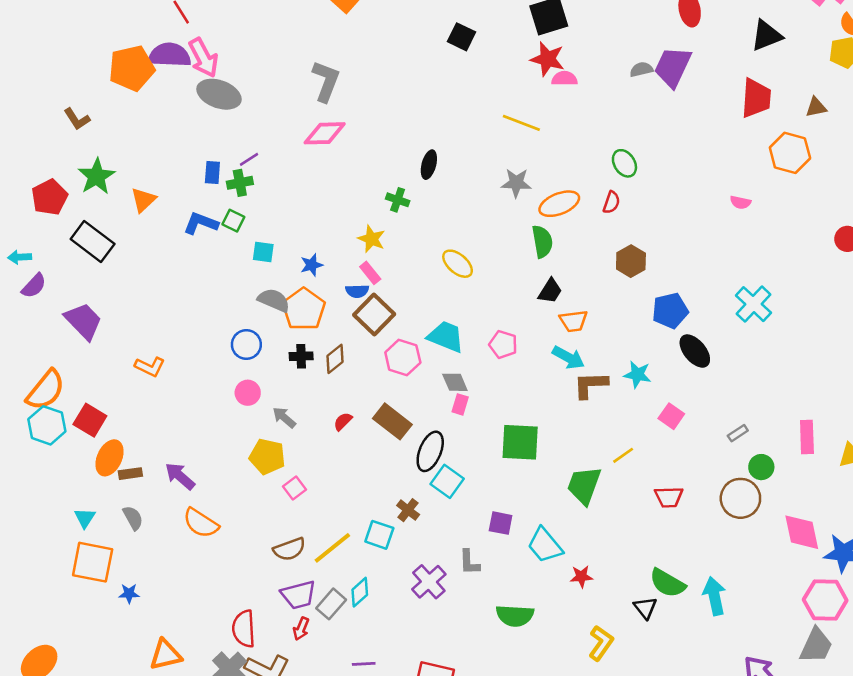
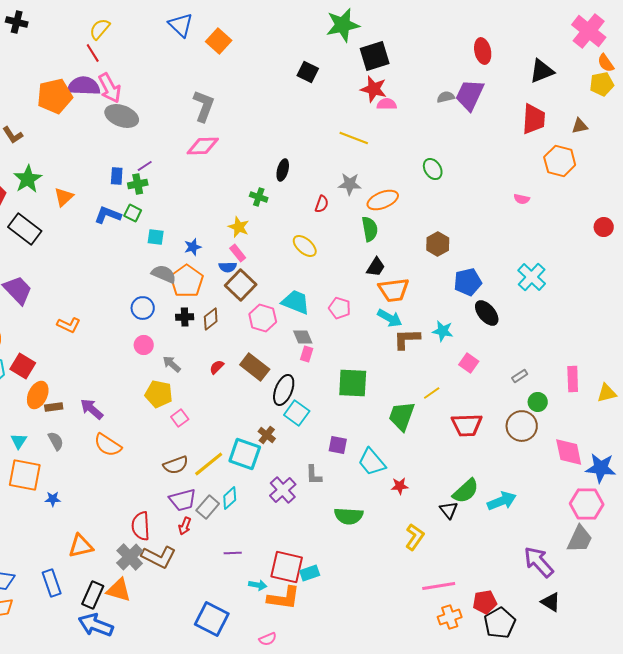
red semicircle: (611, 202) -> (322, 204), moved
orange trapezoid: (574, 321) -> (394, 290), size x1.4
red trapezoid: (669, 497) -> (467, 425), size x1.4
cyan square: (379, 535) -> (245, 454), size x1.4
green semicircle: (667, 583) -> (466, 491), turned -72
cyan arrow: (714, 596) -> (502, 501), turned 80

